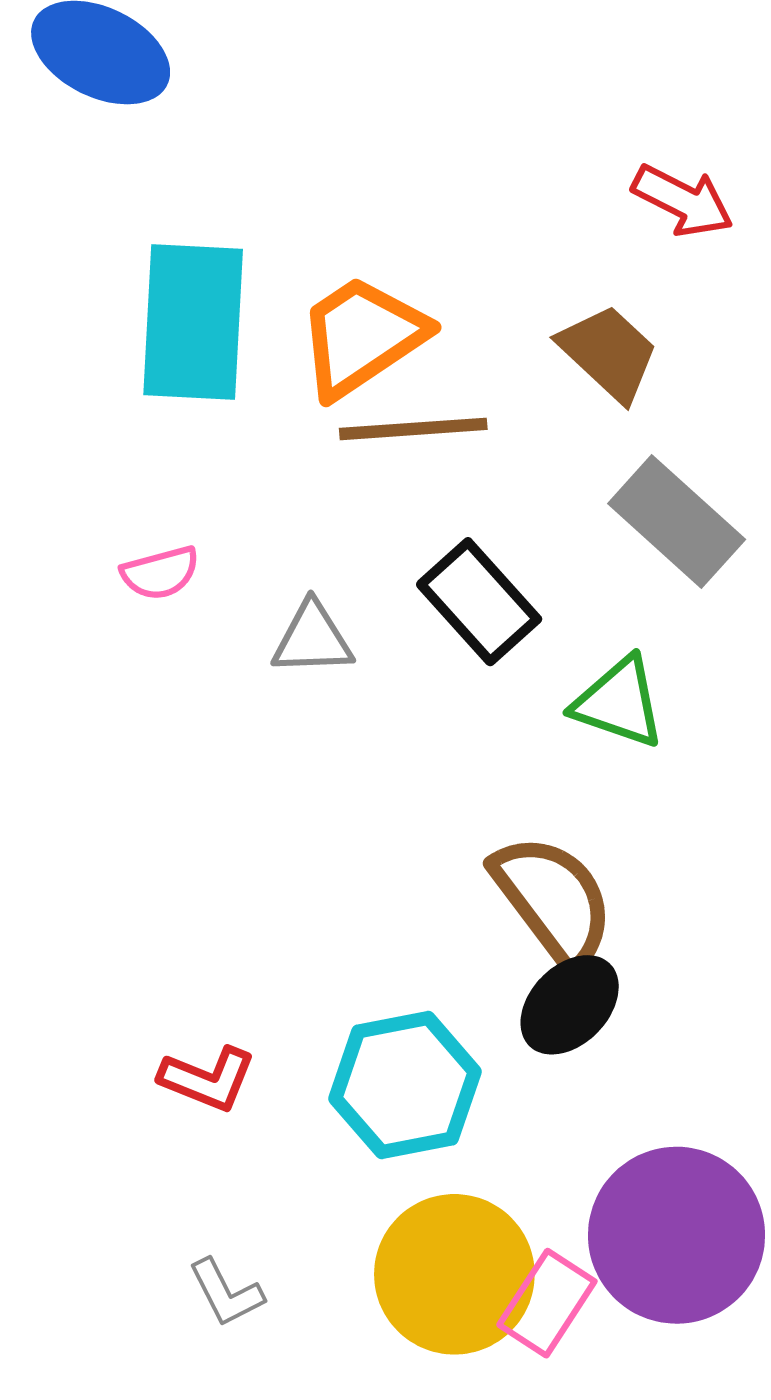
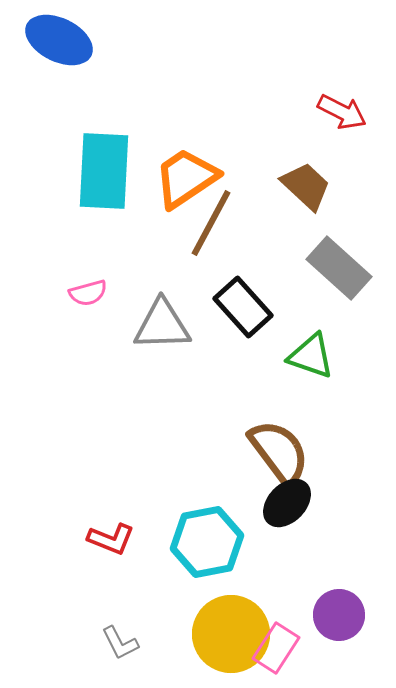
brown line: (413, 429) -> (211, 223), turned -58
gray triangle: (312, 639) -> (162, 325), size x1.4
purple circle: (677, 1235) -> (339, 615), size x0.6

